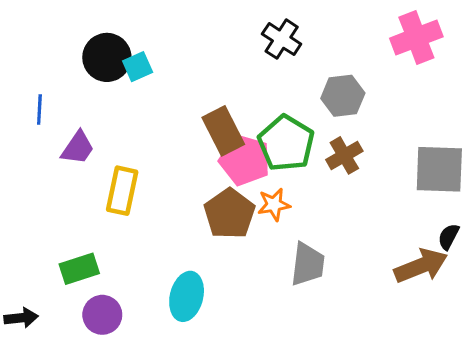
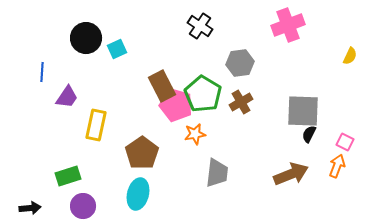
cyan square: (138, 67) -> (117, 49), moved
brown pentagon: (229, 214) -> (142, 153), moved
black semicircle: (449, 237) -> (309, 134), moved

